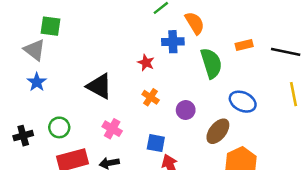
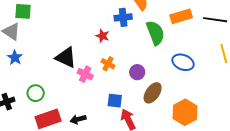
orange rectangle: (244, 45) -> (181, 16), size x1.5
pink cross: (112, 129) -> (85, 74), moved
brown ellipse: (218, 131) -> (153, 93), moved

